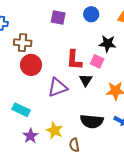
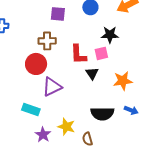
brown cross: (23, 43) -> (47, 41), moved
pink square: (97, 61) -> (101, 53), turned -32
purple triangle: (58, 88) -> (52, 87), moved

